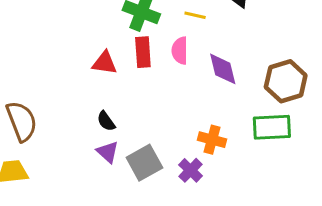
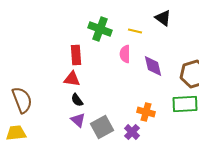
red rectangle: (143, 52) -> (76, 55), moved
red triangle: (105, 63) -> (72, 79), moved

